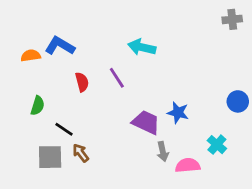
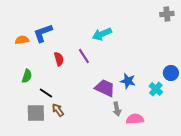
blue L-shape: (60, 46) -> (43, 33), turned -50
cyan arrow: (142, 47) -> (102, 34), turned -36
cyan cross: (217, 145) -> (156, 89), moved

